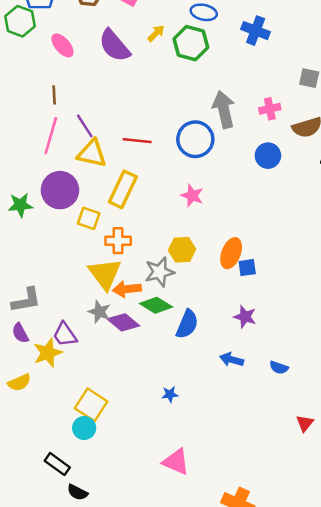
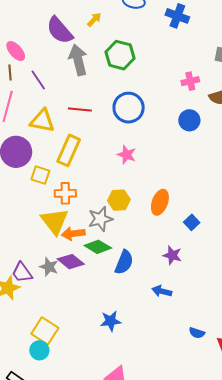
green hexagon: (191, 43) -> (120, 55), moved
pink ellipse: (62, 45) -> (16, 51), moved
gray arrow: (224, 109) -> (78, 60), moved
purple line: (85, 126) -> (38, 80), moved
blue square: (247, 268) -> (192, 222), moved, turned -35
gray star: (99, 312) -> (49, 267), moved
blue semicircle: (279, 368) -> (197, 333), moved
blue star: (170, 394) -> (111, 321), size x1.5

